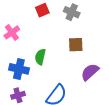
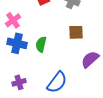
blue cross: (19, 69) -> (17, 43), moved

